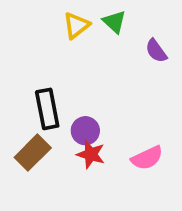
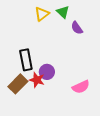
purple semicircle: (156, 51) -> (77, 28), moved
red star: (91, 154) -> (37, 80), moved

